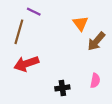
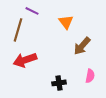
orange triangle: (80, 23) -> (66, 22), moved
brown arrow: (96, 41) -> (82, 46), moved

